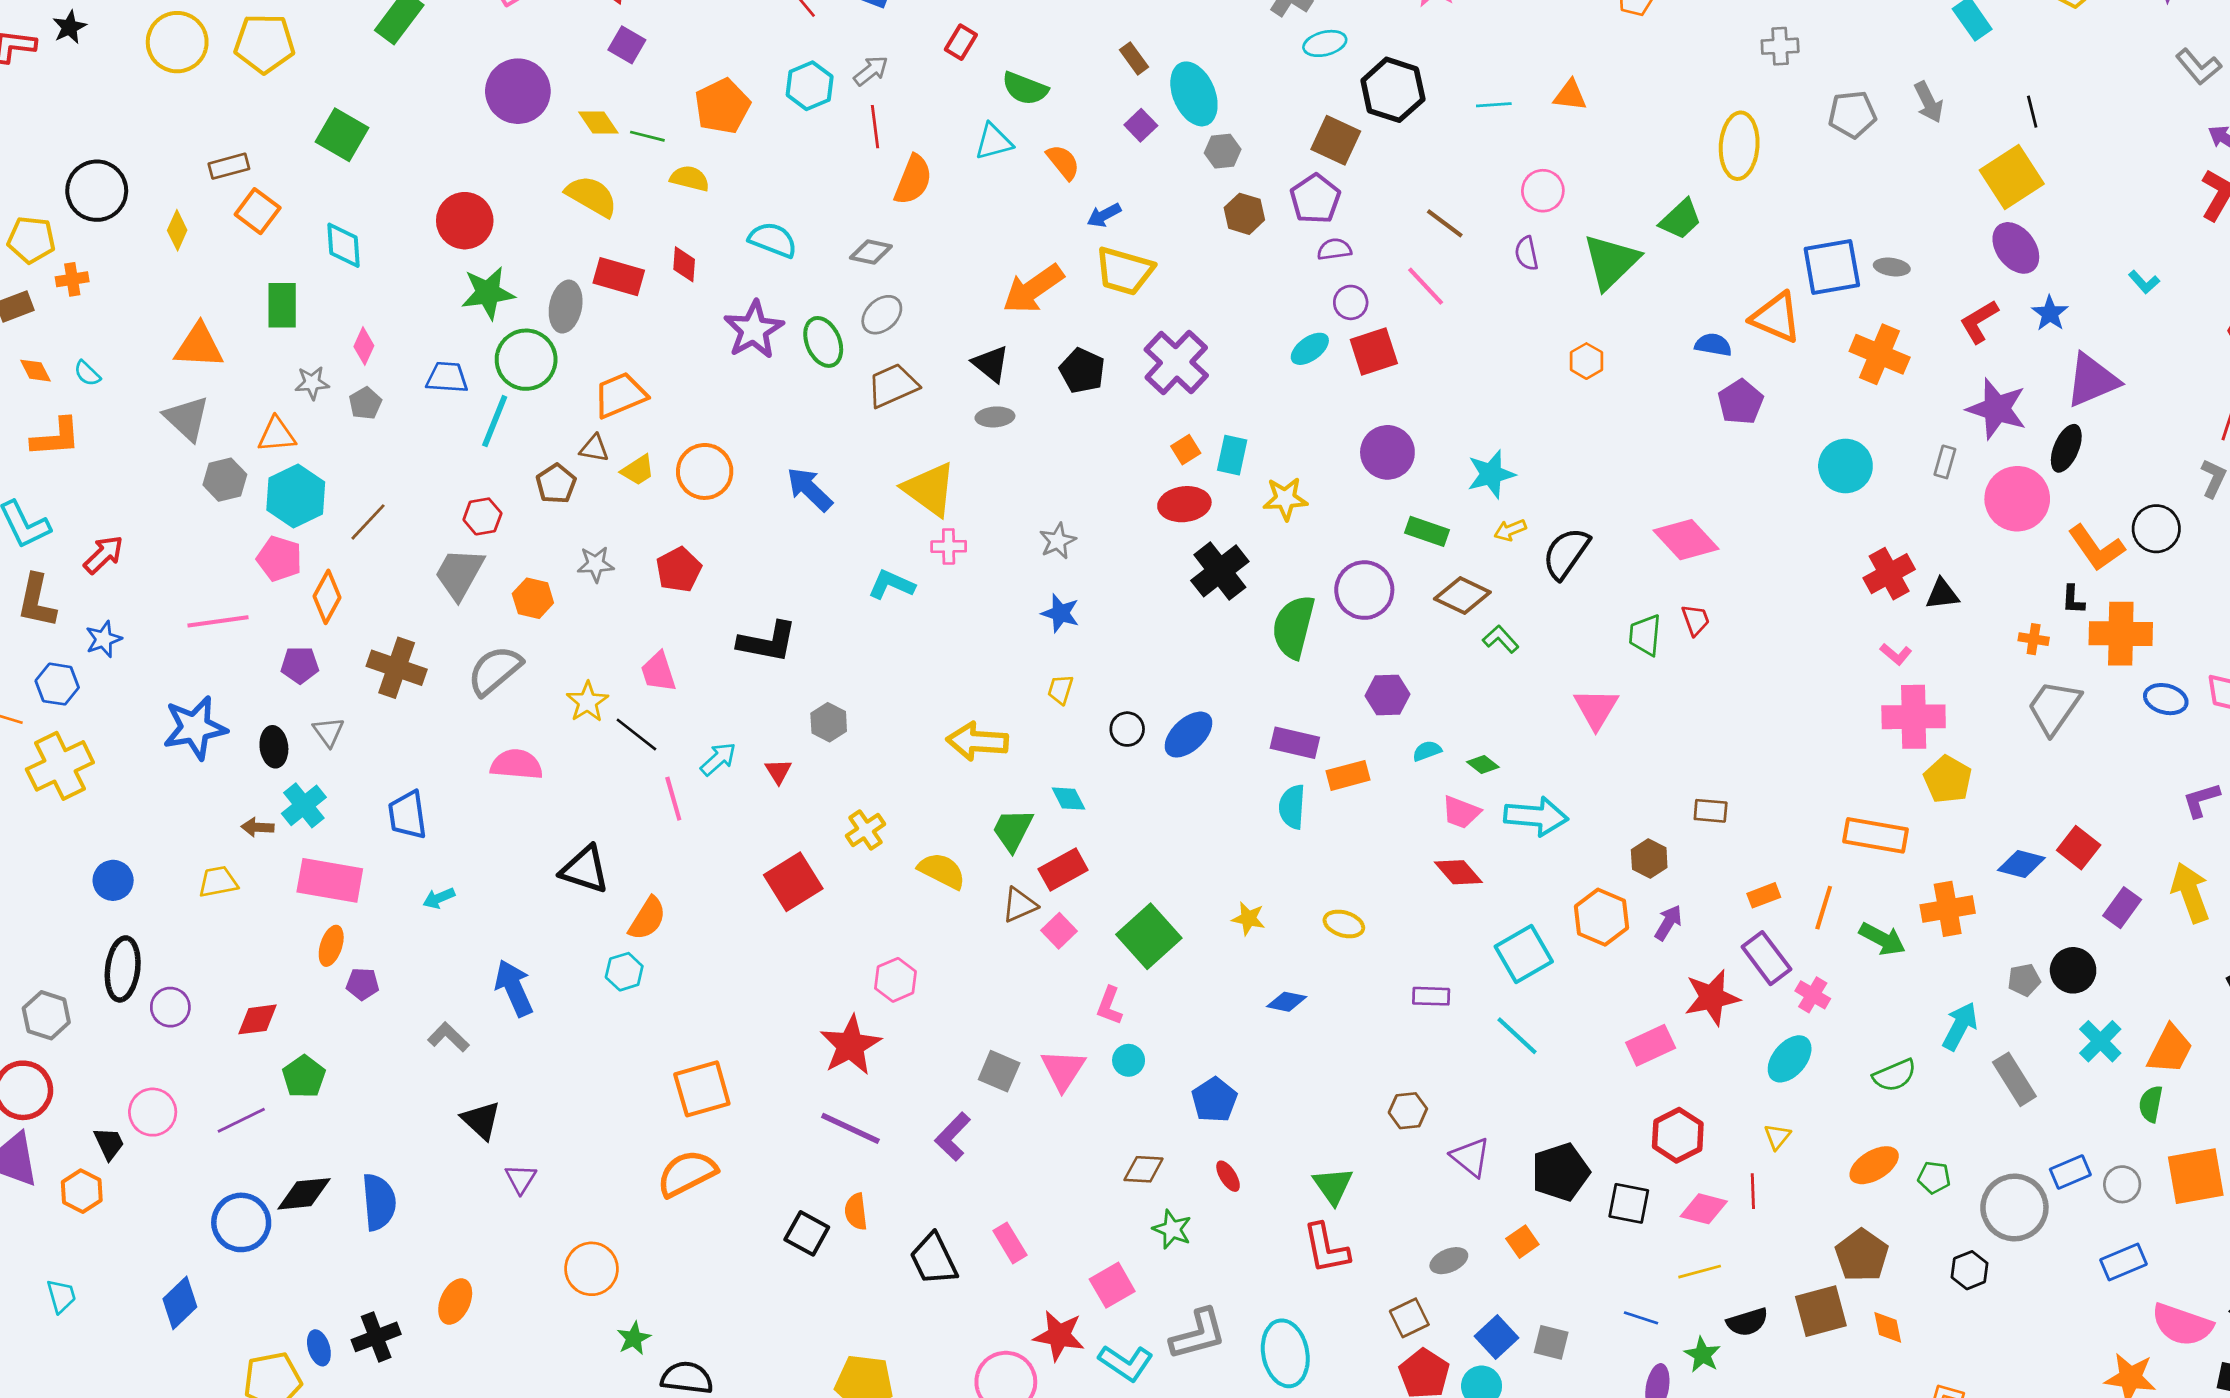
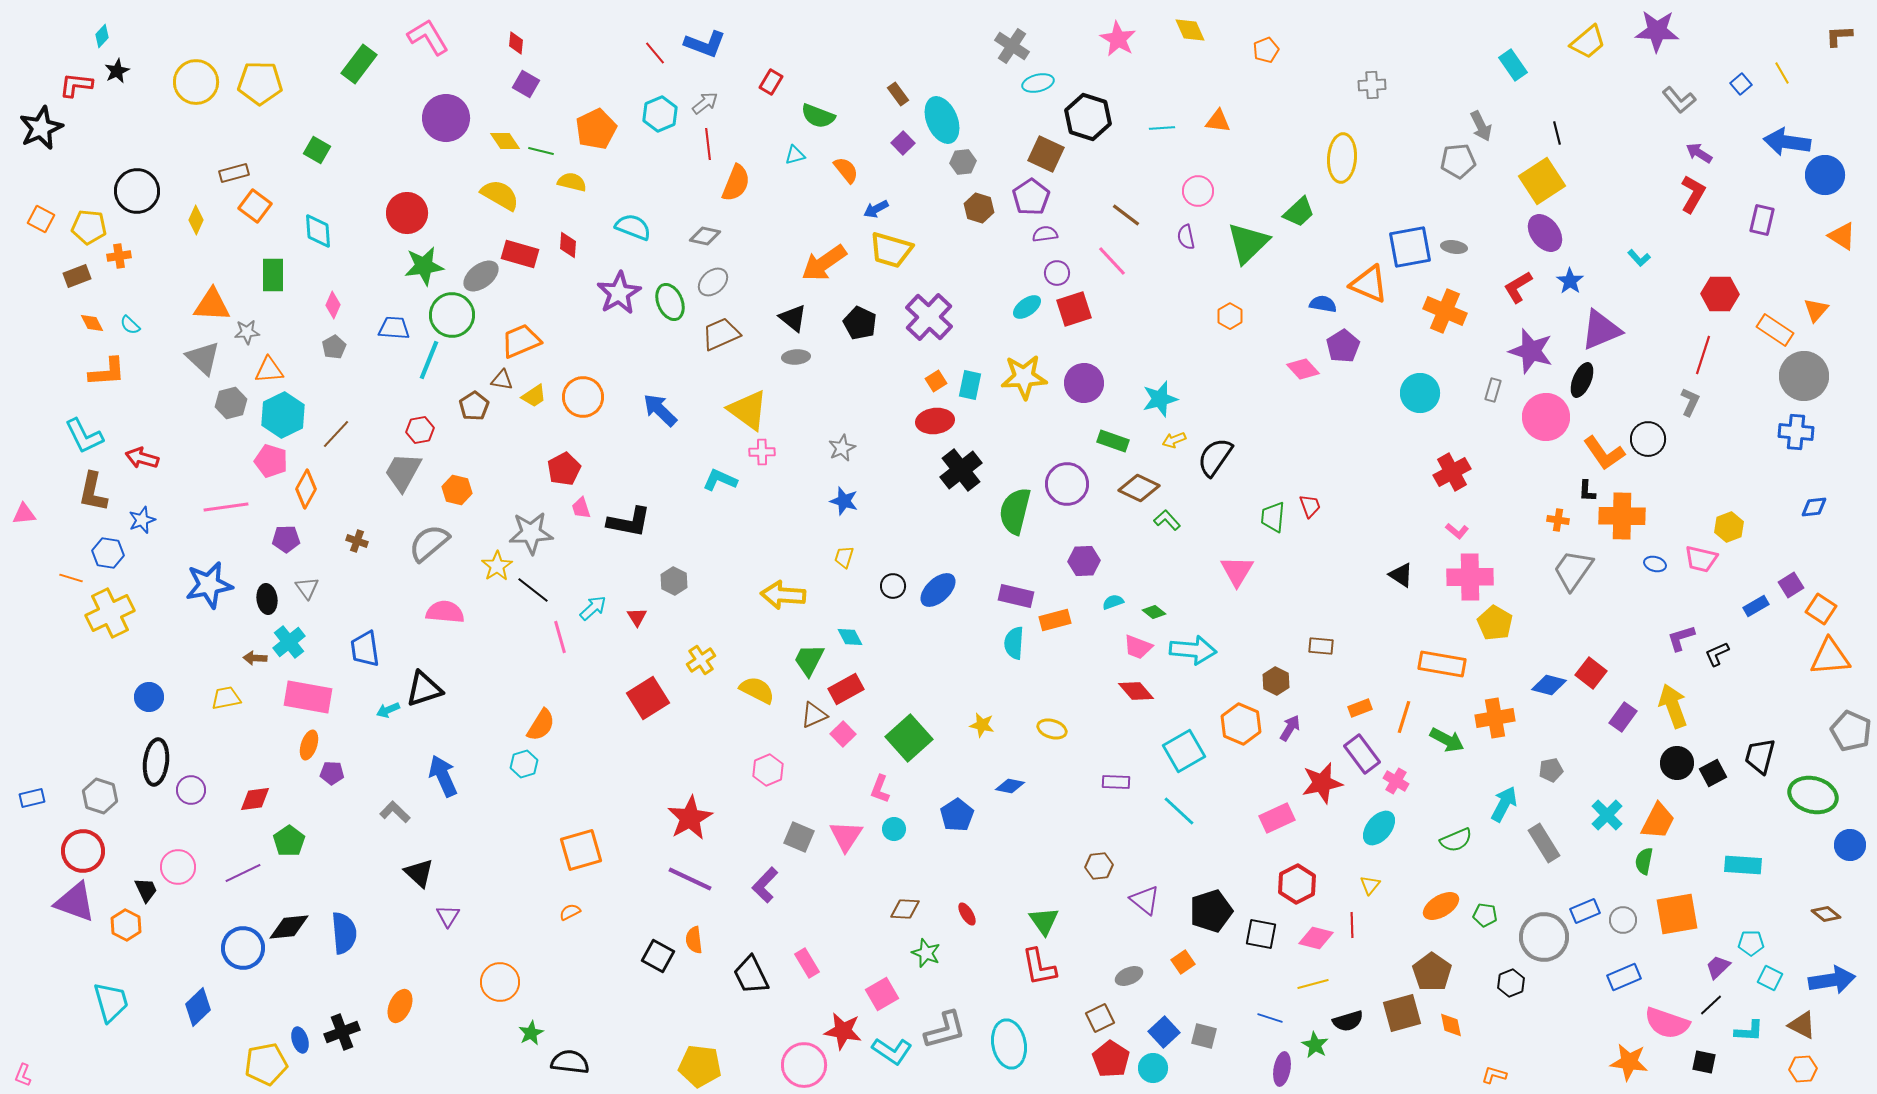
gray pentagon: (1852, 114) -> (1458, 161), moved
green square: (342, 135) -> (317, 150), size x0.7
cyan triangle: (994, 142) -> (795, 155), size x0.7
gray ellipse: (566, 307) -> (481, 276), turned 42
gray star: (312, 383) -> (247, 332), moved
yellow star: (1285, 499) -> (1024, 377), moved, size x1.4
pink diamond: (1686, 540) -> (1303, 369), moved, size x0.7
red arrow: (104, 555) -> (142, 458), turned -120
gray star: (596, 564) -> (531, 533), moved, size x1.6
black triangle: (1942, 594) -> (1401, 575), moved, turned 40
brown cross: (397, 668) -> (357, 541), size x0.5
pink trapezoid: (658, 672) -> (581, 508), moved, size x0.7
blue ellipse: (2166, 699) -> (1655, 564), size x0.7
black triangle: (585, 869) -> (424, 689), moved, turned -36
black circle: (2073, 970) -> (1677, 763), moved
pink hexagon: (895, 980) -> (768, 770), moved
blue pentagon: (1214, 1100) -> (957, 815), moved
orange semicircle: (687, 1173) -> (570, 912), size x0.5
cyan trapezoid: (61, 1296) -> (111, 1002), size x1.6

